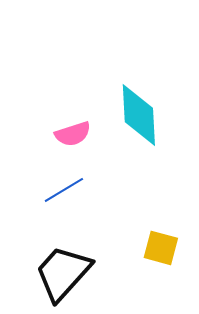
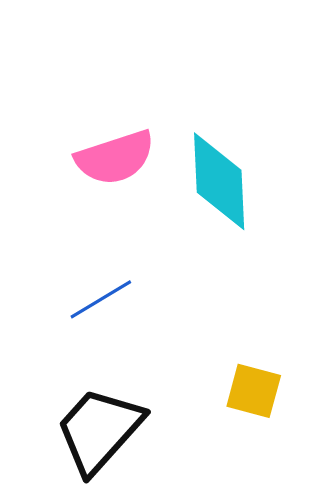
pink semicircle: (73, 134) -> (115, 158), moved, size x1.4

